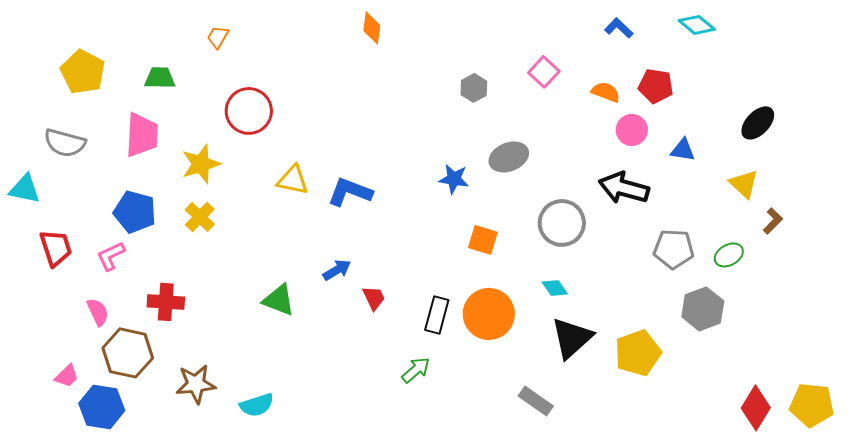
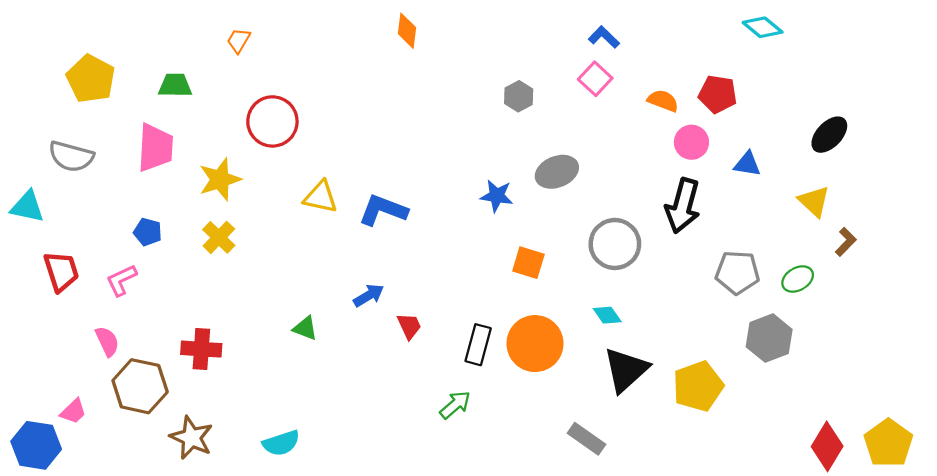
blue L-shape: (619, 28) -> (604, 37), moved
black arrow: (624, 188) -> (683, 206), turned -90
blue pentagon: (135, 212) -> (148, 232), size x0.6
green triangle: (279, 300) -> (305, 328), size x0.7
red cross: (166, 302) -> (201, 349), moved
brown star: (196, 384) -> (191, 438), moved, turned 30
yellow pentagon: (812, 405) -> (888, 443), turned 30
blue hexagon: (102, 407) -> (36, 445), moved

